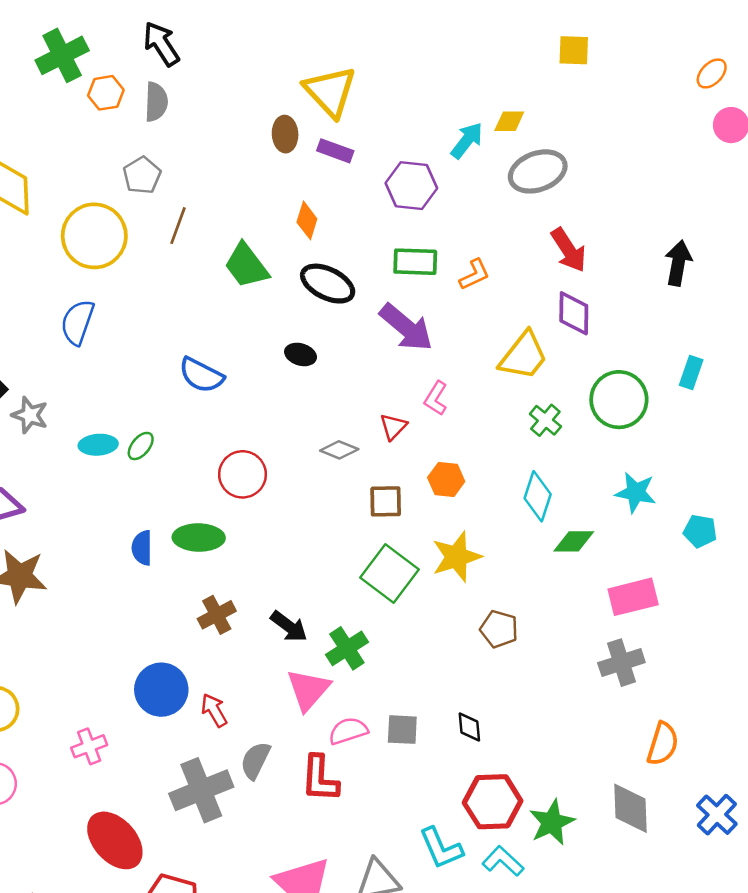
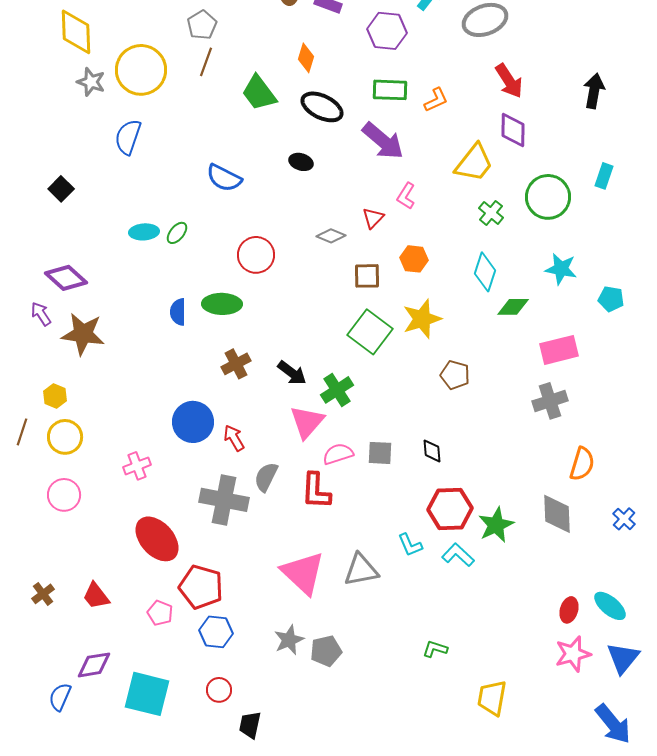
gray pentagon: (142, 175) -> (202, 25), moved
gray star: (30, 415) -> (91, 82), moved
gray cross: (201, 790) -> (224, 500), turned 33
blue cross: (717, 815) -> (624, 519), size x0.7
cyan L-shape: (441, 848) -> (410, 545), size x0.7

